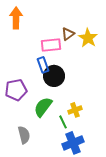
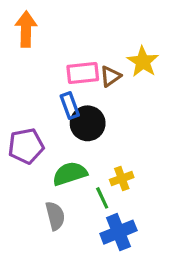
brown triangle: (68, 34) -> (110, 76), moved
green semicircle: (43, 107) -> (70, 174), turned 35
gray semicircle: (24, 135) -> (55, 216), moved

